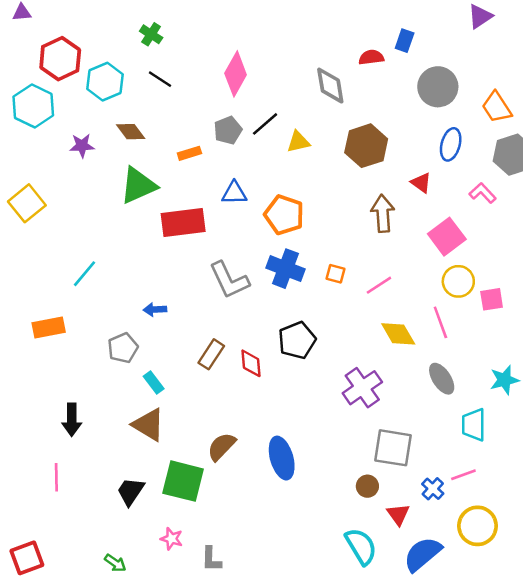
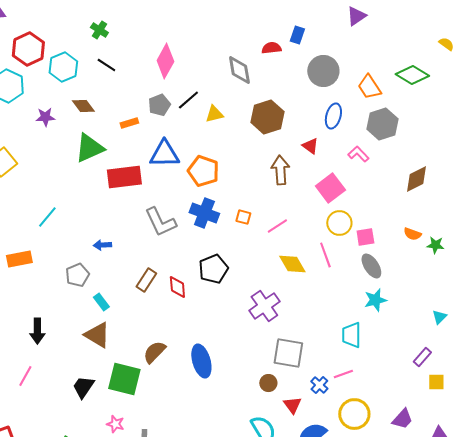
blue triangle: (234, 193) -> (164, 154), size x1.5
gray ellipse: (442, 379) -> (371, 266), moved
pink line: (56, 477) -> (25, 376), turned 30

